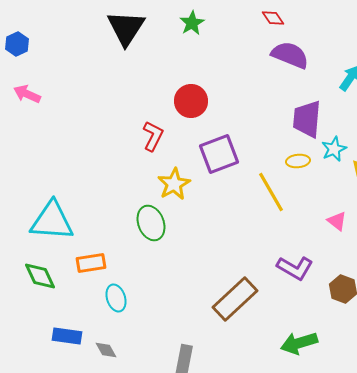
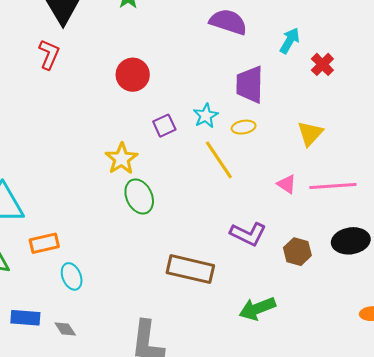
red L-shape: (153, 136) -> (49, 54), moved
cyan star: (334, 149) -> (206, 116), moved
purple square: (219, 154) -> (164, 126), size x0.6
green ellipse: (151, 223) -> (139, 197), moved
brown rectangle: (235, 299) -> (190, 269), turned 60

